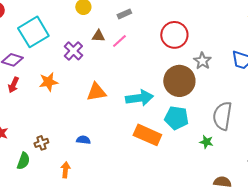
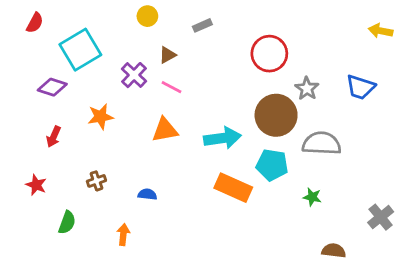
brown triangle: (98, 36) -> (168, 55), turned -32
pink line: (119, 41) -> (172, 87), moved, turned 70
red arrow: (13, 85) -> (54, 137), moved
gray semicircle: (222, 116) -> (322, 143), moved, turned 84
brown cross: (41, 143) -> (96, 181), moved

